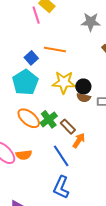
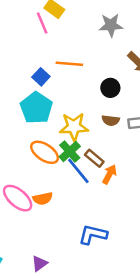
yellow star: (64, 82) -> (74, 127), moved
black circle: (83, 87) -> (110, 88), moved
blue line: (61, 156) -> (78, 171), moved
blue L-shape: (61, 187) -> (93, 235), turned 85

